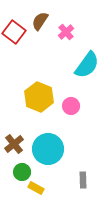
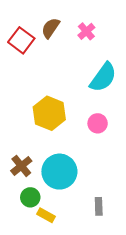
pink cross: (66, 32) -> (86, 31), moved
pink circle: (71, 106) -> (98, 123), moved

